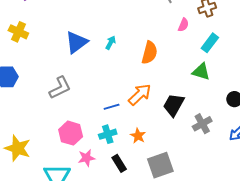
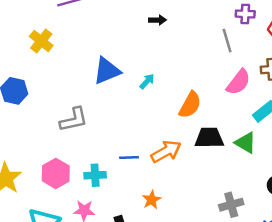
pink semicircle: (183, 25) -> (238, 82), size x1.6
black trapezoid: (174, 105) -> (209, 138), moved, turned 45
pink hexagon: (71, 133) -> (56, 173), moved
cyan cross: (108, 134) -> (95, 175), moved

